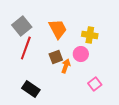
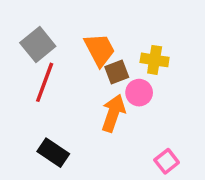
brown square: (56, 57) -> (117, 72), moved
orange arrow: (66, 66) -> (113, 113), size x1.5
pink square: (95, 84) -> (167, 161), moved

